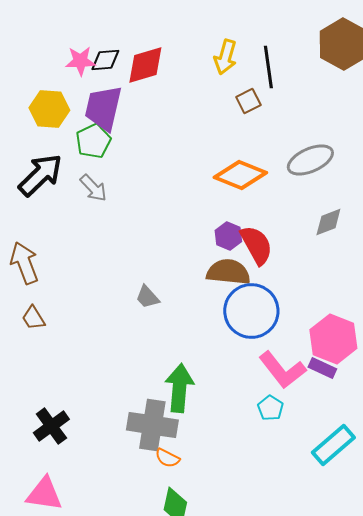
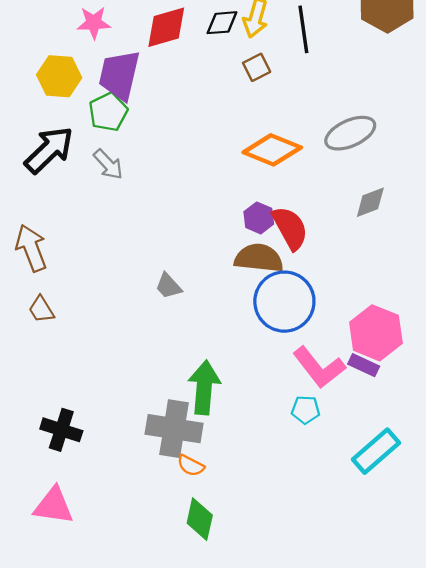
black diamond: (105, 60) -> (222, 23), moved
brown square: (248, 101) -> (257, 67), moved
cyan pentagon: (270, 408) -> (306, 410), turned -30
black cross: (51, 426) -> (61, 430), turned -36

